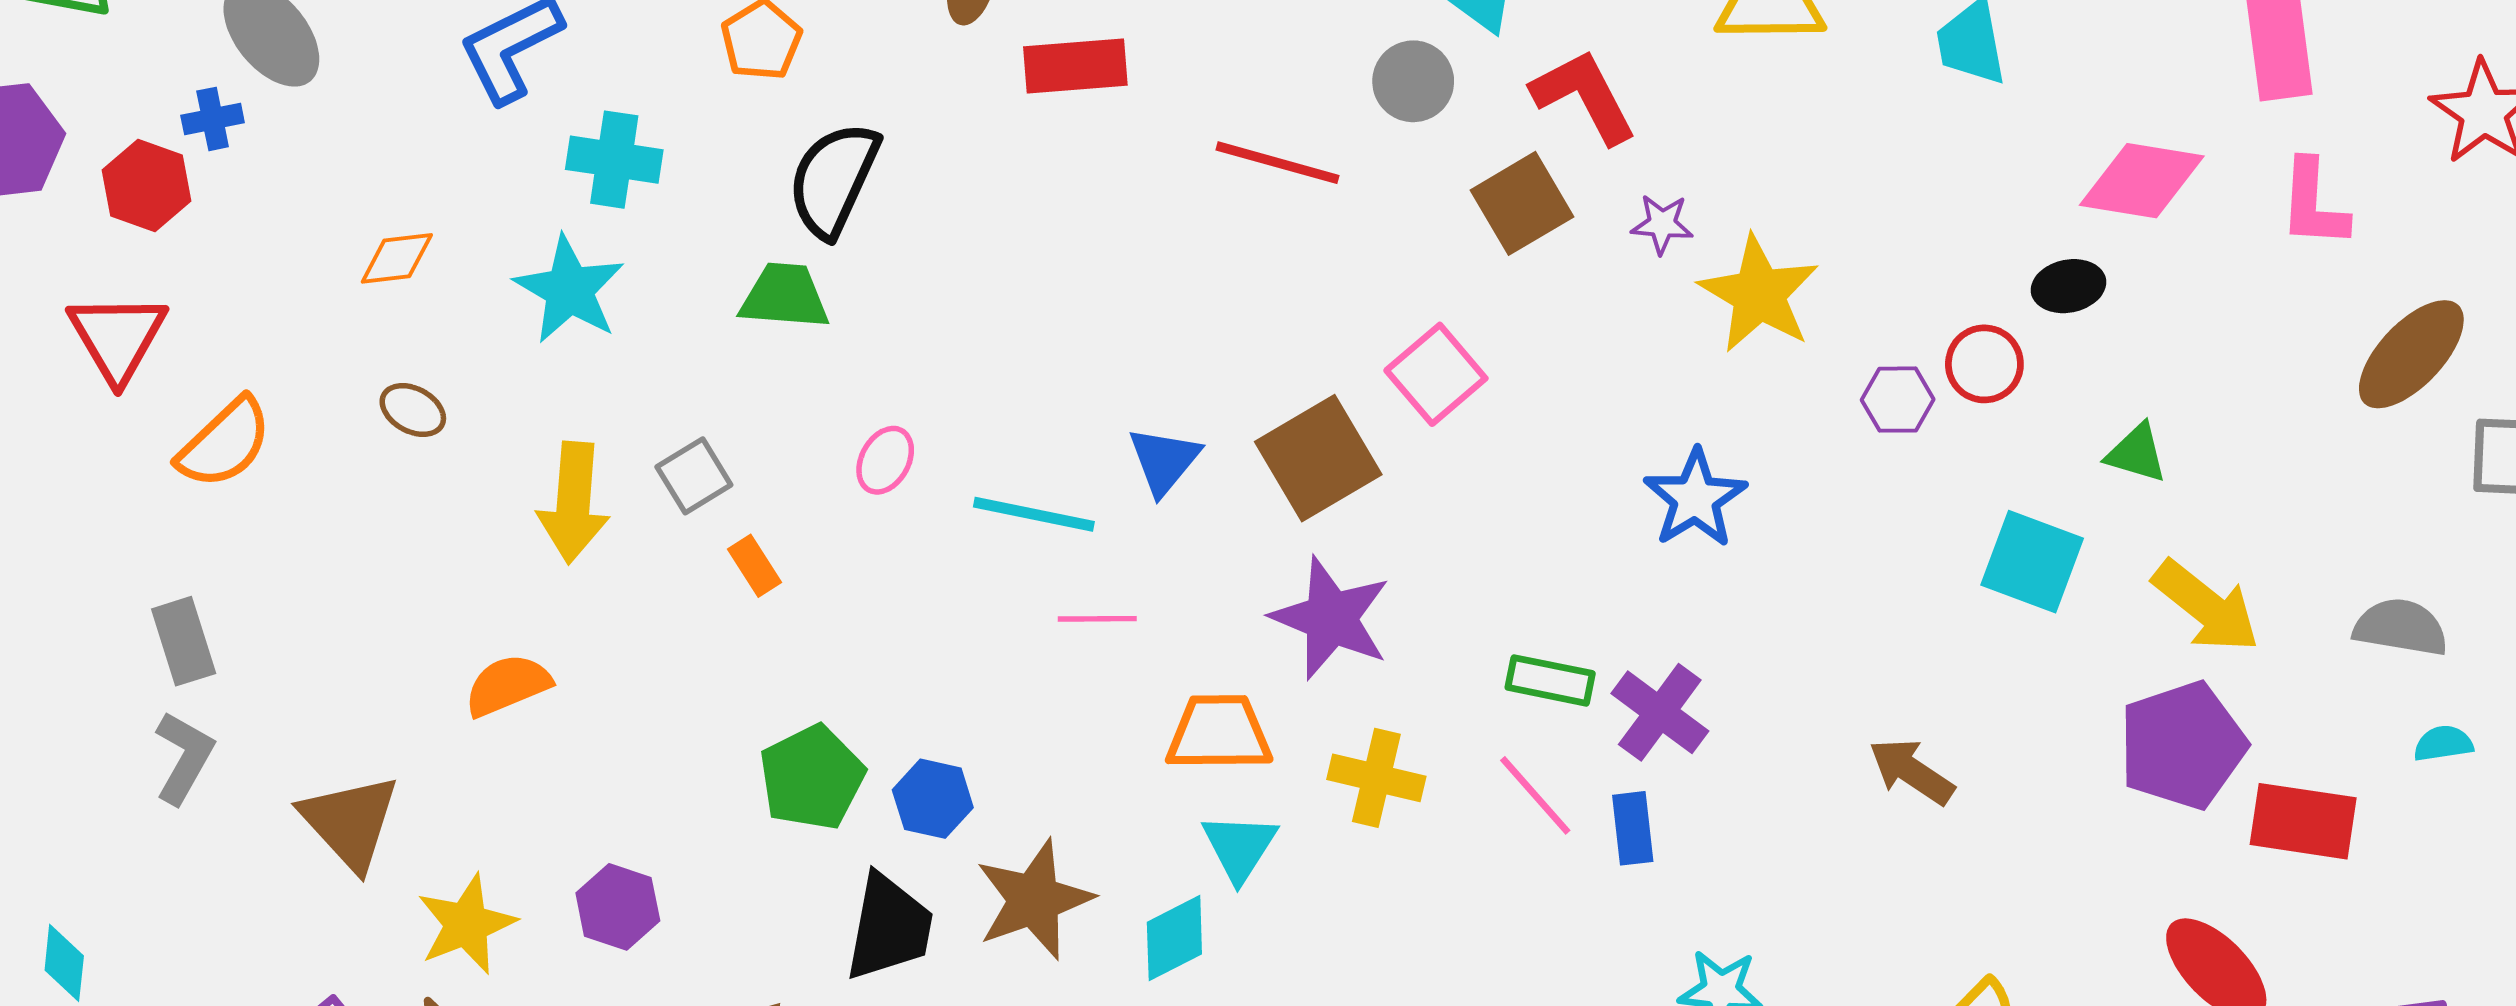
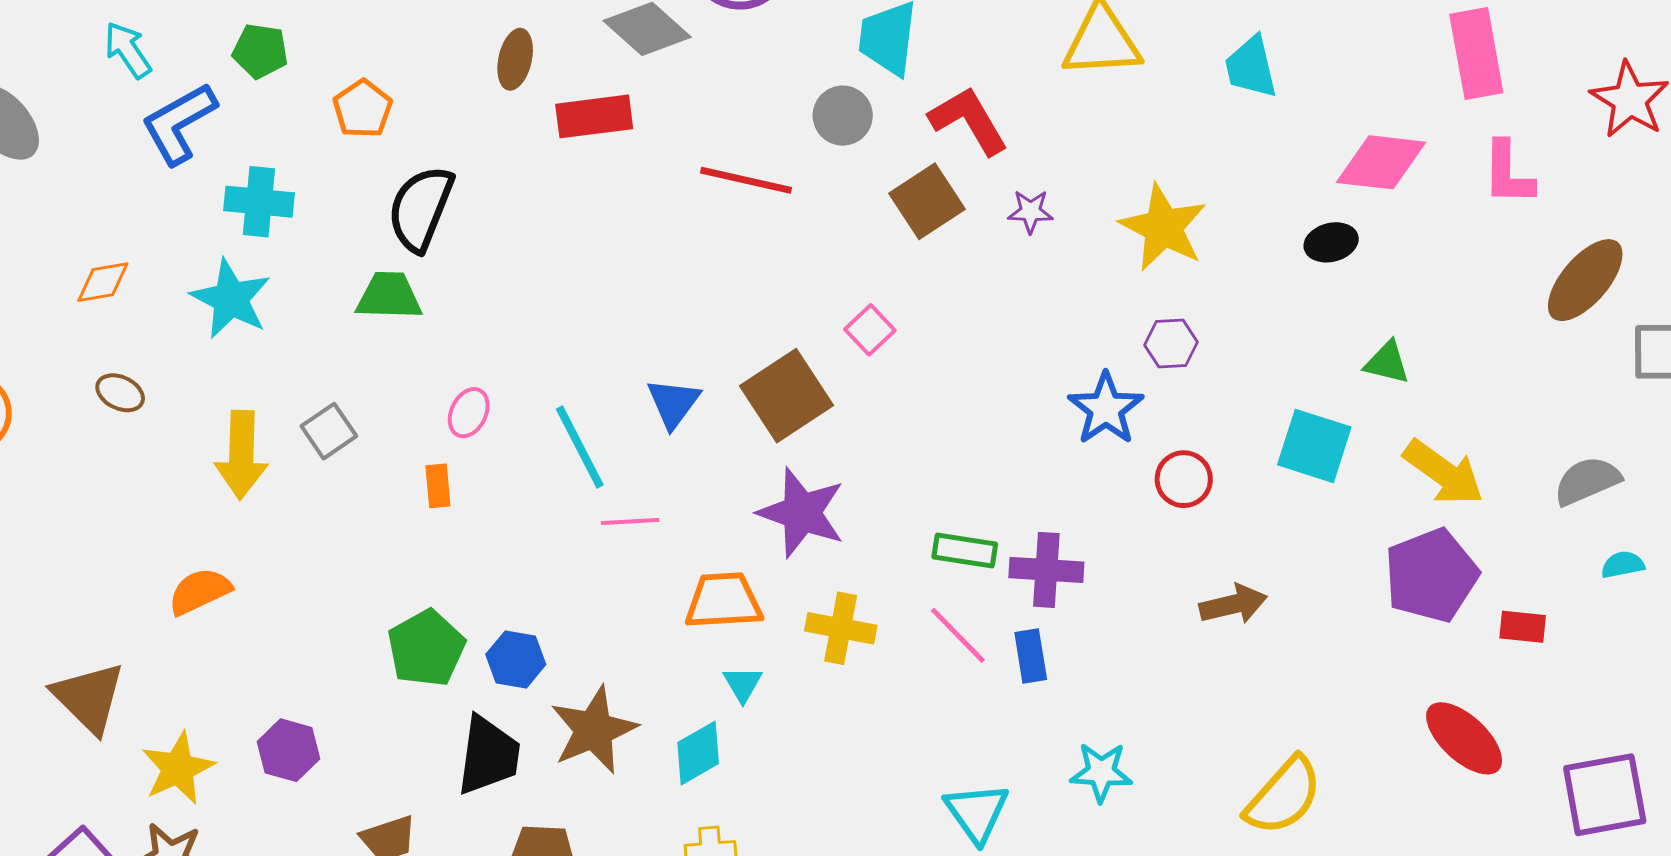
yellow star: (1759, 294) -> (1163, 227), moved
red circle: (1984, 364) -> (1184, 479), moved
pink square: (1436, 374) -> (870, 330), size x0.7
purple hexagon: (1898, 400) -> (1171, 344), moved
blue star: (1695, 498) -> (1106, 409), moved
cyan line: (1034, 514) -> (580, 447), turned 54
orange rectangle: (755, 566) -> (438, 486), moved, turned 30
gray semicircle: (2401, 627) -> (1587, 481), turned -30
purple cross: (1660, 712) -> (1046, 570), turned -30
brown arrow: (1912, 771) -> (1233, 604), turned 136
red rectangle: (2303, 821) -> (1523, 627), size x0.6
cyan triangle: (1240, 847) -> (743, 684), size x0.7

